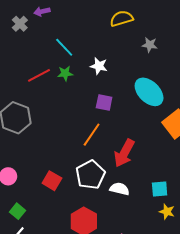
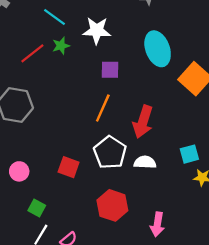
white star: (99, 66) -> (97, 31), size x1.4
cyan ellipse: (149, 92) -> (158, 49), turned 36

